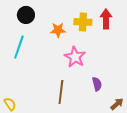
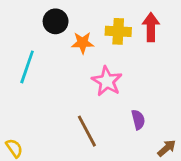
black circle: (26, 15) -> (56, 21), moved
brown line: (61, 92) -> (87, 131), turned -35

